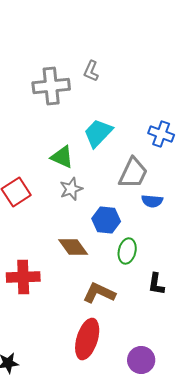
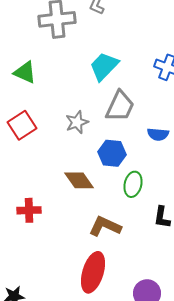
green triangle: (62, 157) -> (25, 72), moved
gray trapezoid: (133, 173) -> (120, 106), moved
red cross: (23, 277) -> (29, 210), size x0.7

